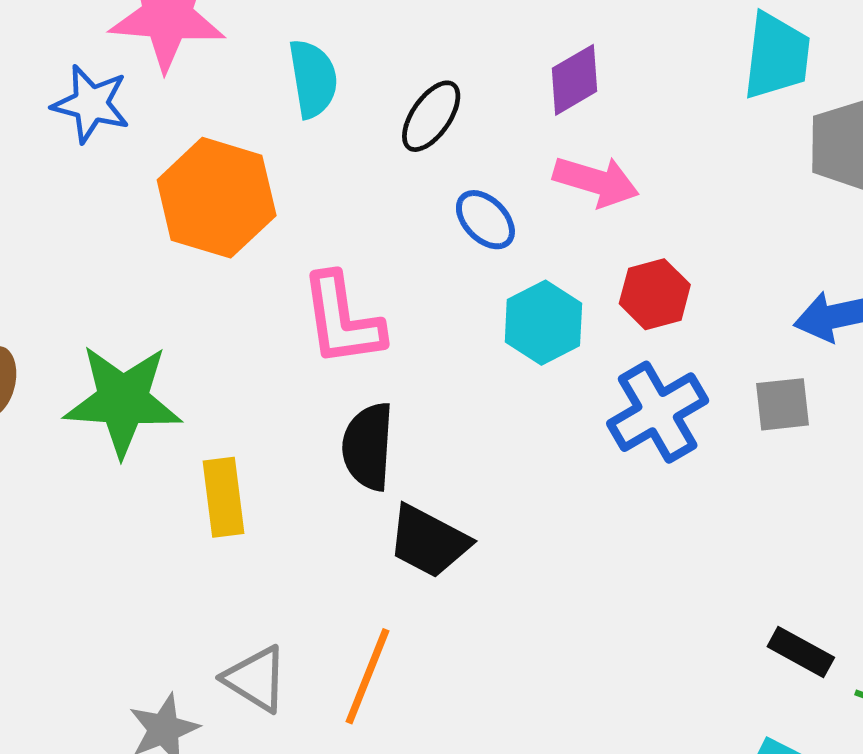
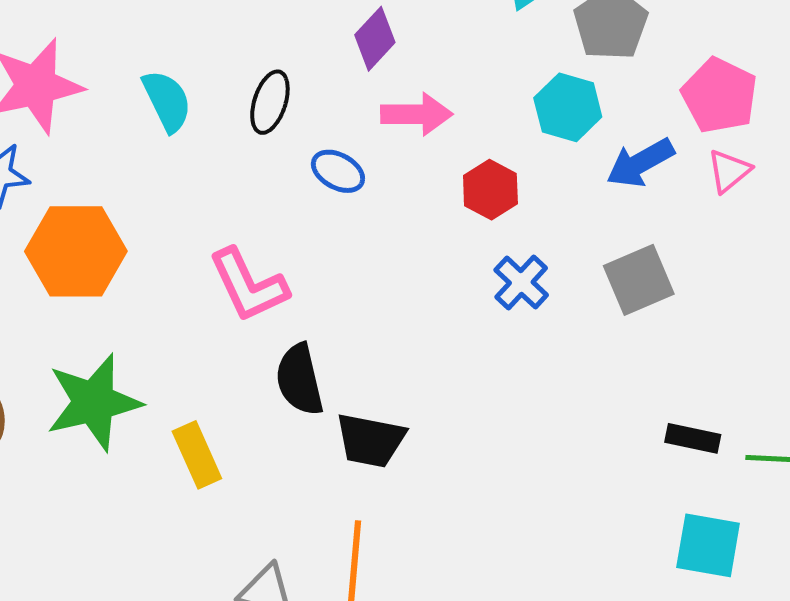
orange hexagon: (217, 198) -> (76, 251), moved
cyan hexagon: (543, 323) -> (568, 107), moved
gray square: (782, 404) -> (639, 280), moved, size x1.4
blue cross: (658, 412) -> (521, 282), size x0.7

